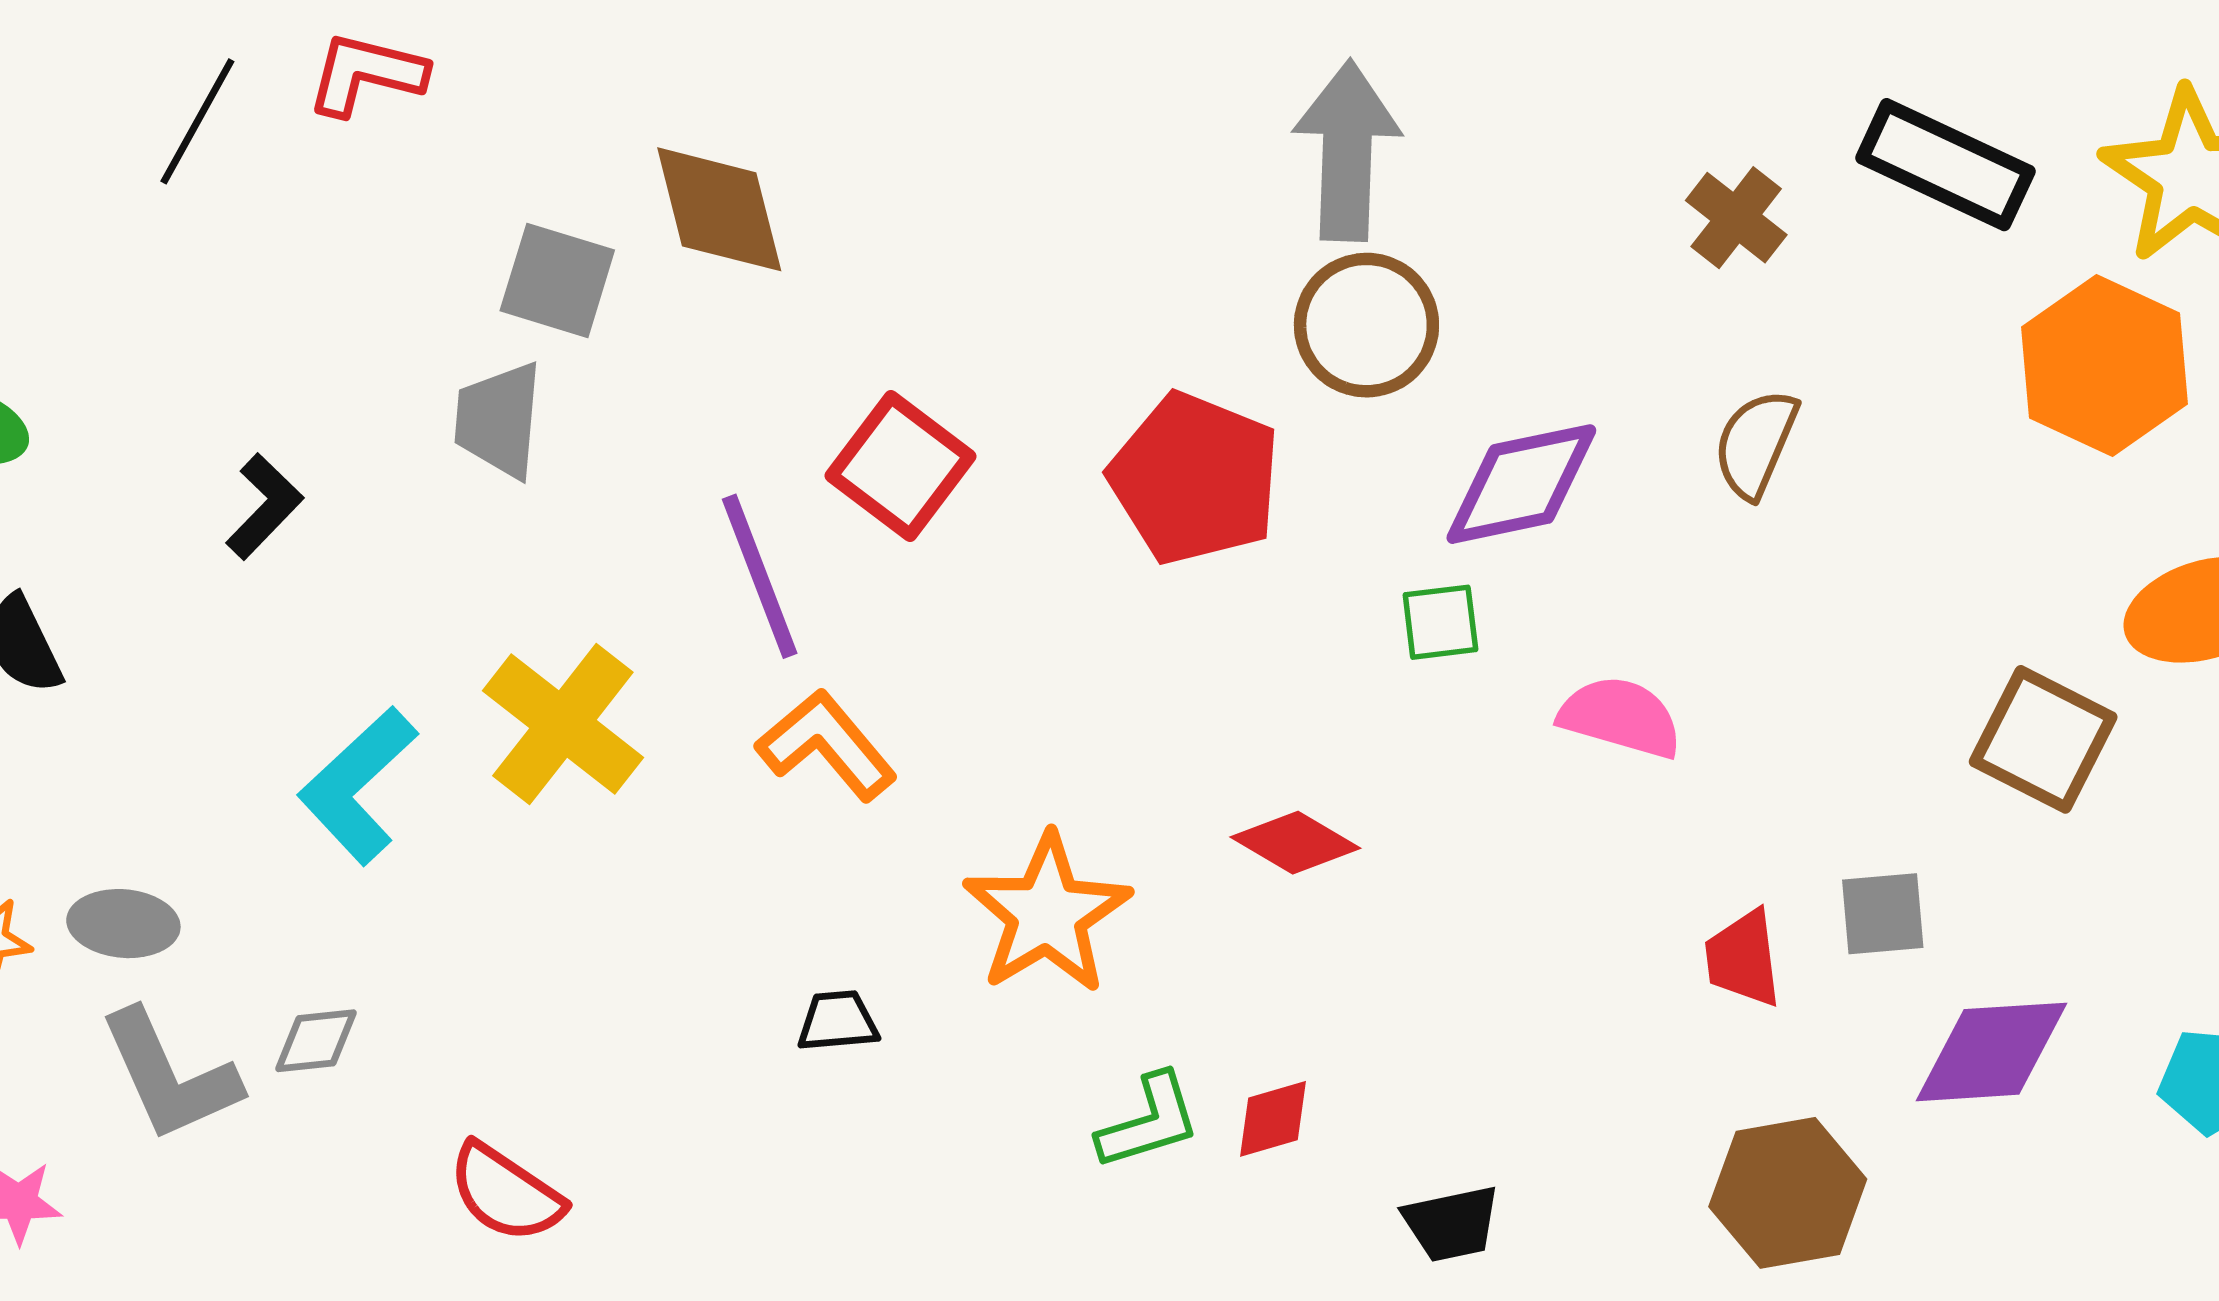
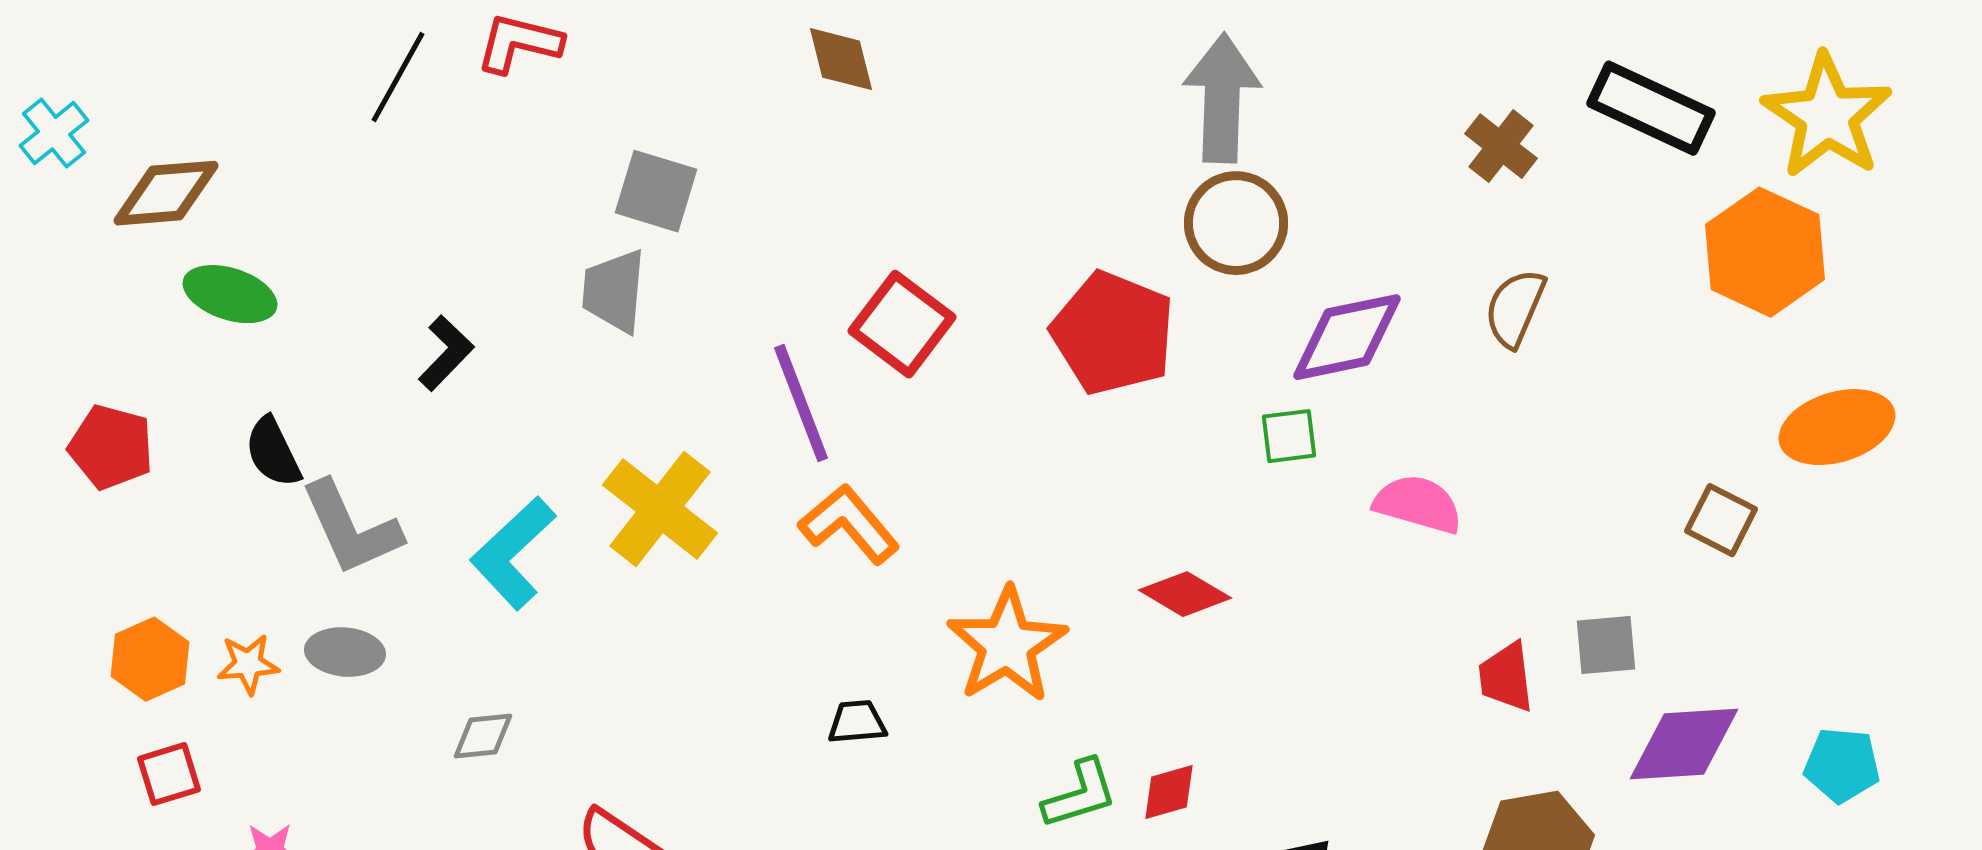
brown diamond: (719, 209) -> (841, 59), moved, size x0.7
brown square: (2043, 739) -> (1721, 520), size x0.7
gray L-shape: (169, 1076) -> (351, 528), moved

